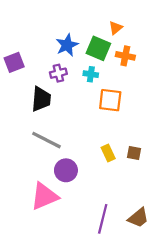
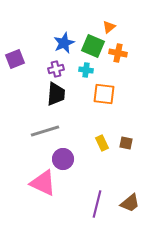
black trapezoid: (41, 99) -> (56, 94), moved
gray line: (47, 140) -> (45, 131), turned -44
pink triangle: (44, 196) -> (43, 183), turned 48

